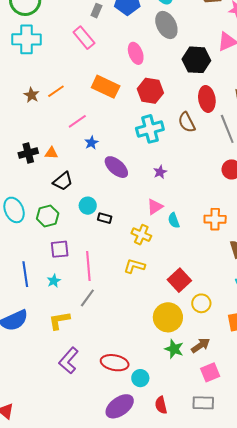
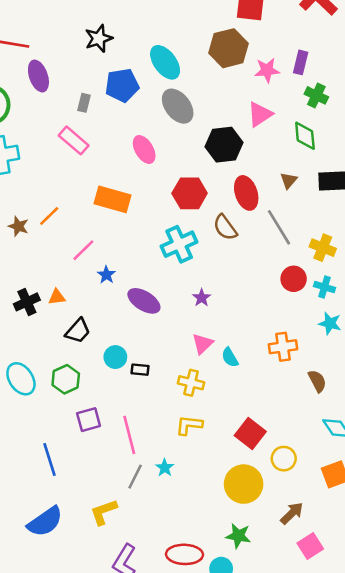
red hexagon: (150, 91) -> (190, 193), moved
cyan star: (54, 281) -> (165, 468), moved
green star: (174, 349) -> (238, 536), moved

